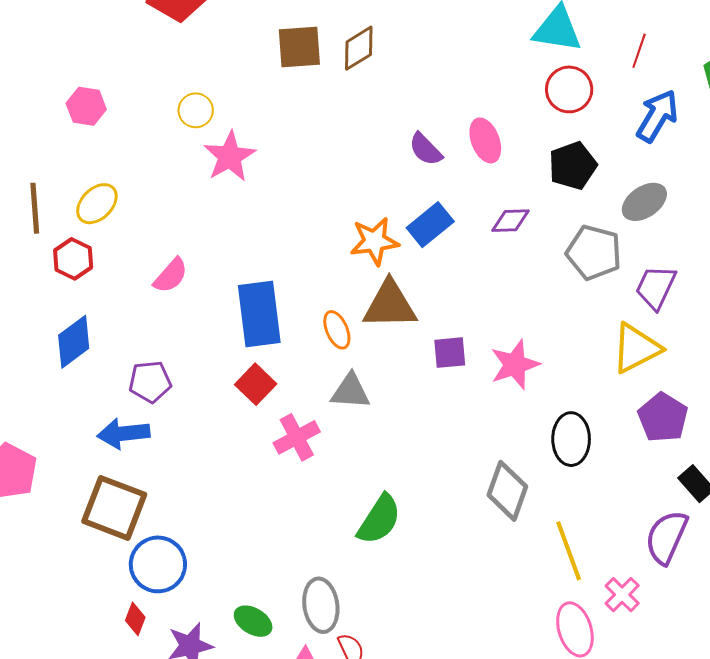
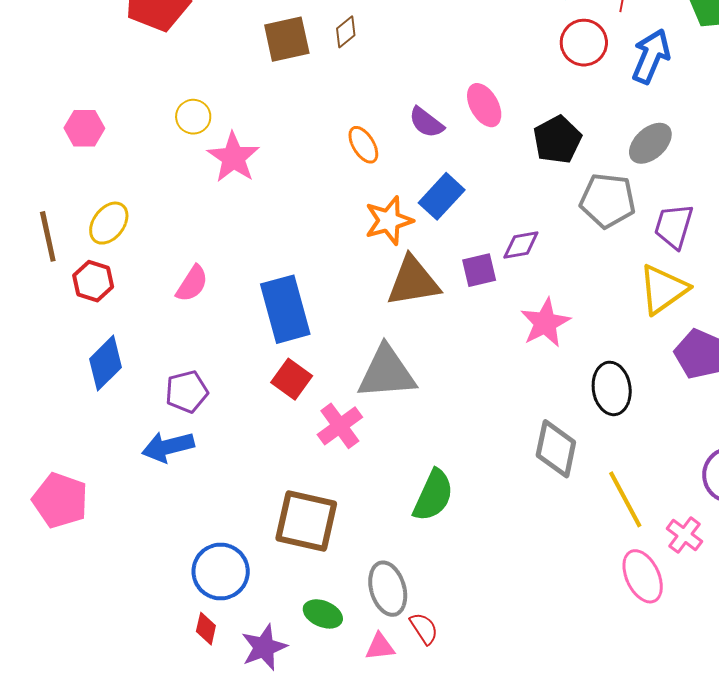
brown diamond: (359, 48) -> (346, 32), size x0.7
red circle: (569, 89) -> (584, 43), moved
black pentagon: (573, 166) -> (557, 140), moved
purple diamond: (511, 221) -> (521, 245), moved
orange ellipse: (337, 330) -> (363, 145), moved
purple square: (450, 353) -> (479, 270), moved
gray triangle: (351, 391) -> (387, 373), size x1.5
brown square: (114, 508) -> (306, 521), moved

